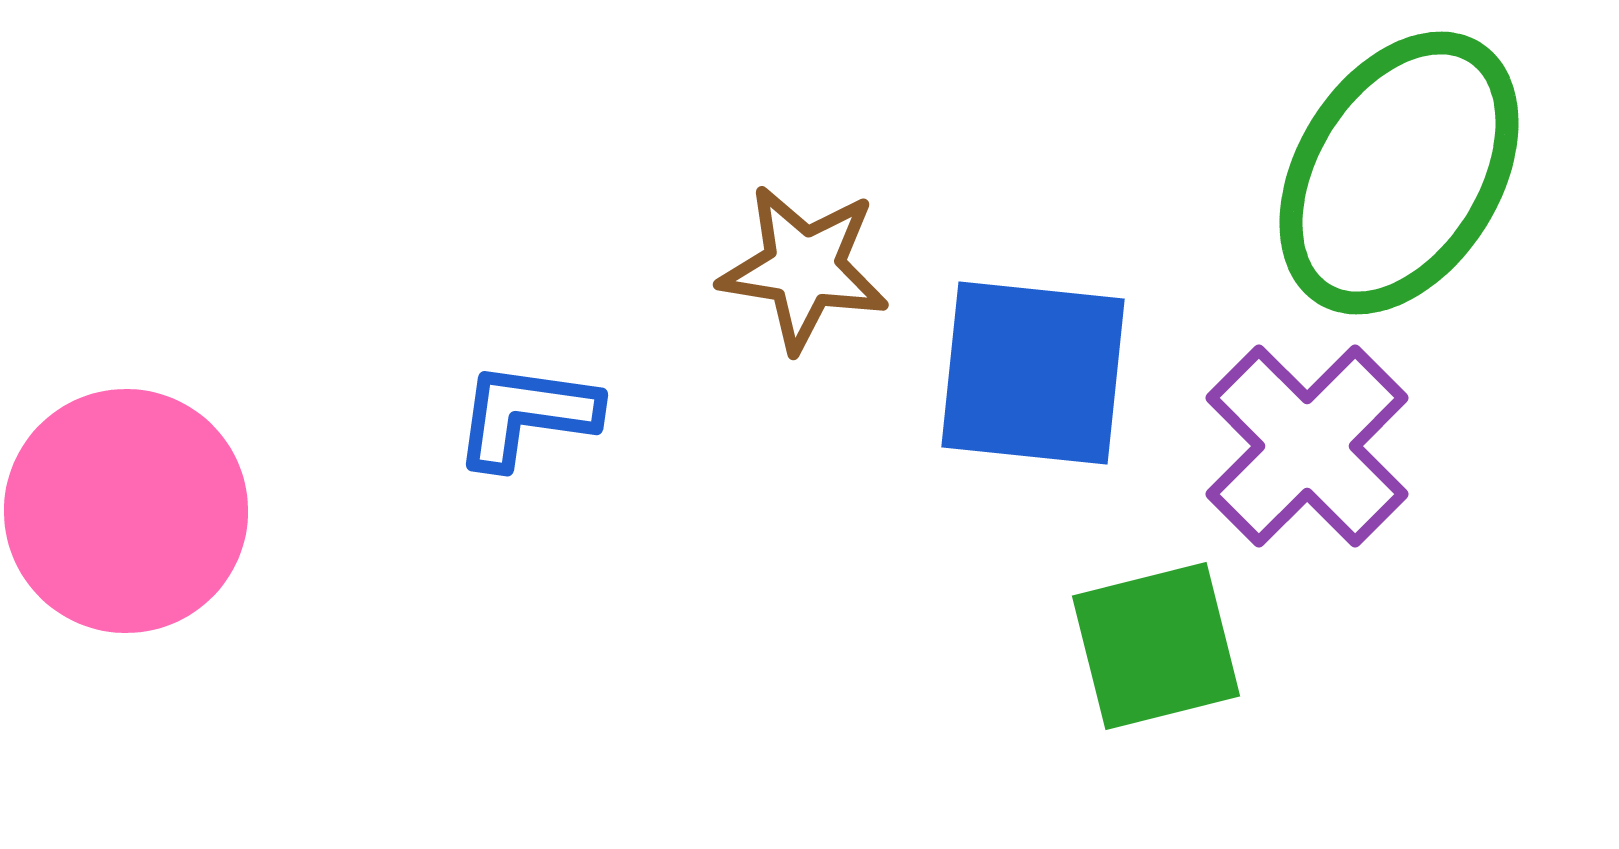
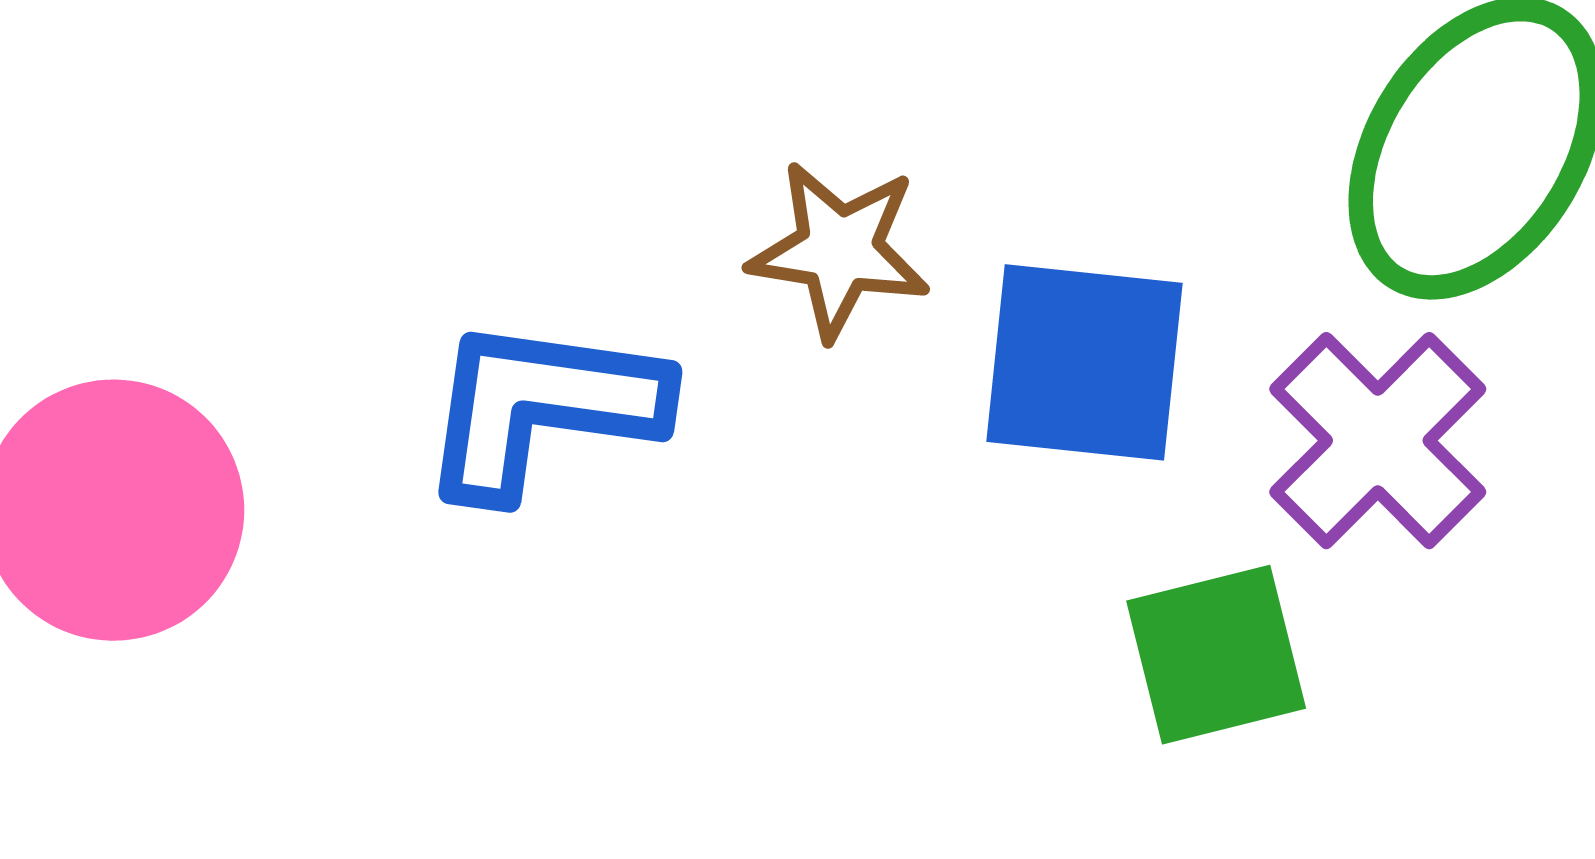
blue L-shape: (526, 415) -> (542, 407), size x1.6

